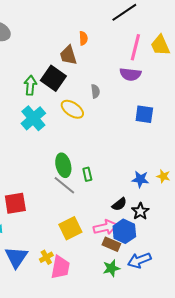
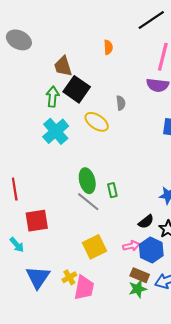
brown trapezoid: (68, 55) -> (63, 66), moved
pink arrow: (105, 227) -> (131, 246), size x0.7
brown rectangle: (111, 244) -> (140, 275), moved

